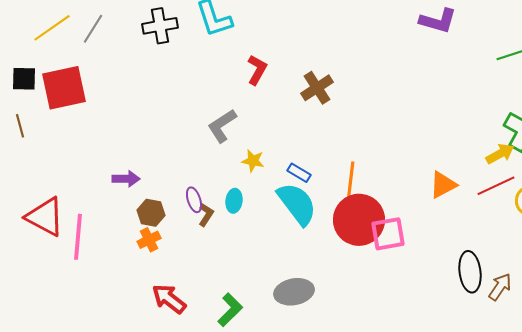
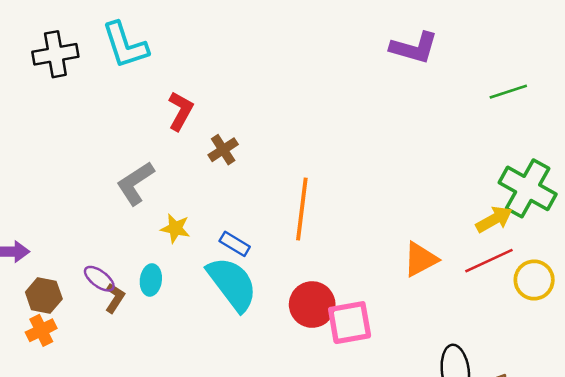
brown cross: (317, 88) -> (223, 150), moved, size x0.7
orange line: (350, 186) -> (302, 209), moved
purple ellipse: (194, 200) -> (99, 279), turned -35
red circle: (359, 220) -> (312, 305), size x0.7

